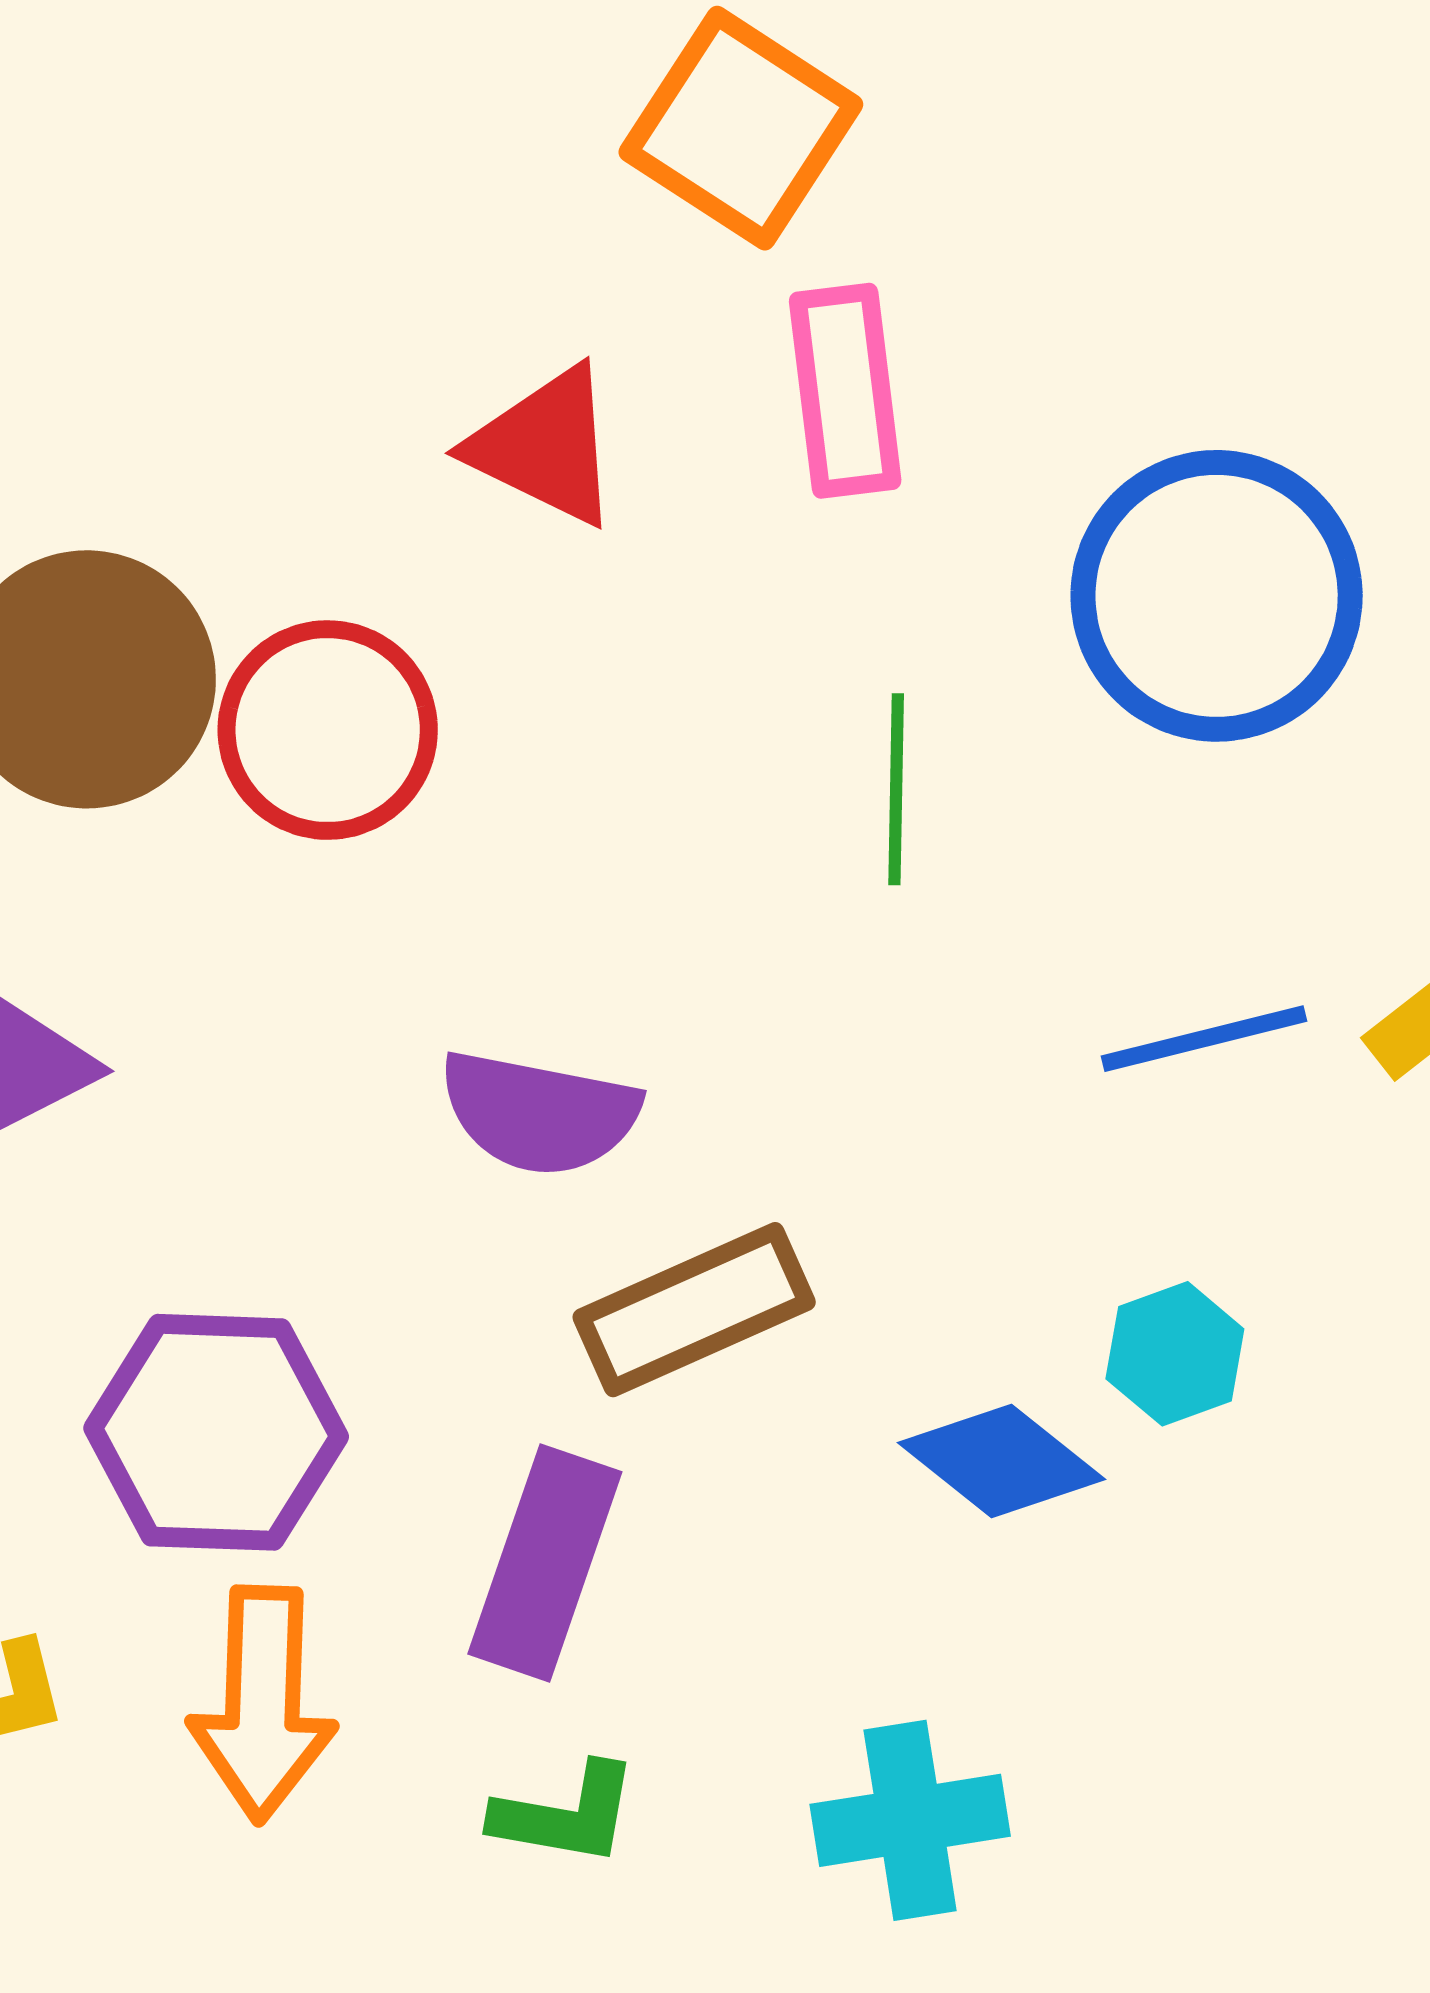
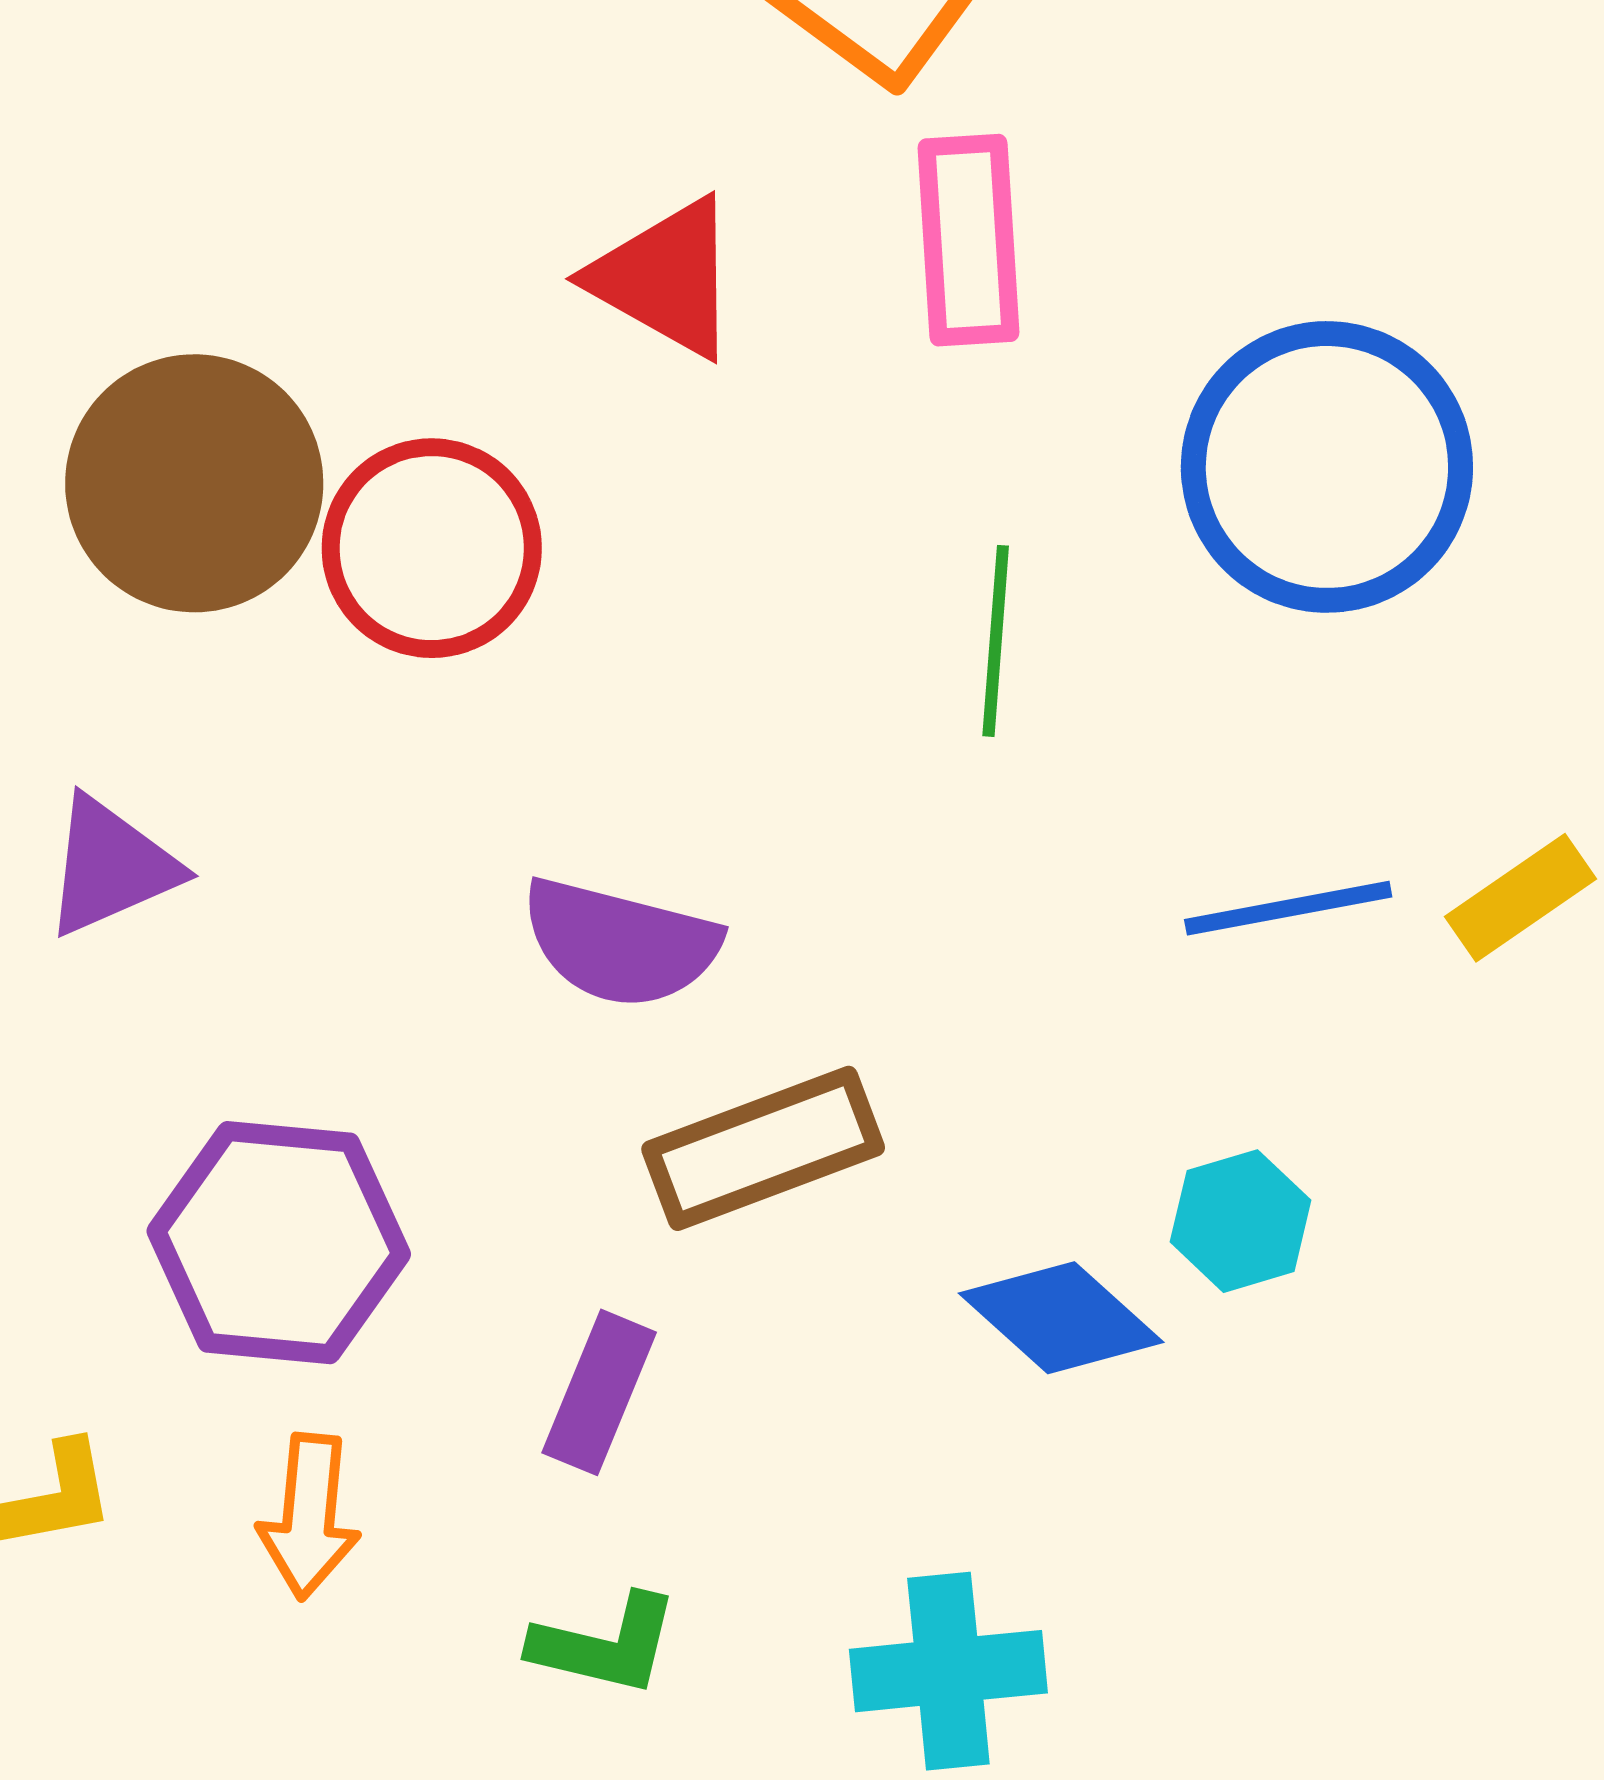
purple rectangle: (545, 1563) -> (599, 1392), size x0.7
orange arrow: (263, 1704) -> (309, 1516), size x0.7

